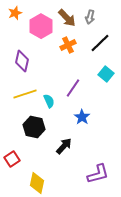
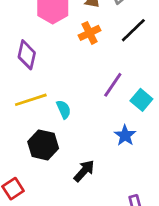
cyan square: (106, 74) -> (141, 100), moved
purple line: (73, 88) -> (113, 85), moved
blue star: (82, 117) -> (125, 135), moved

